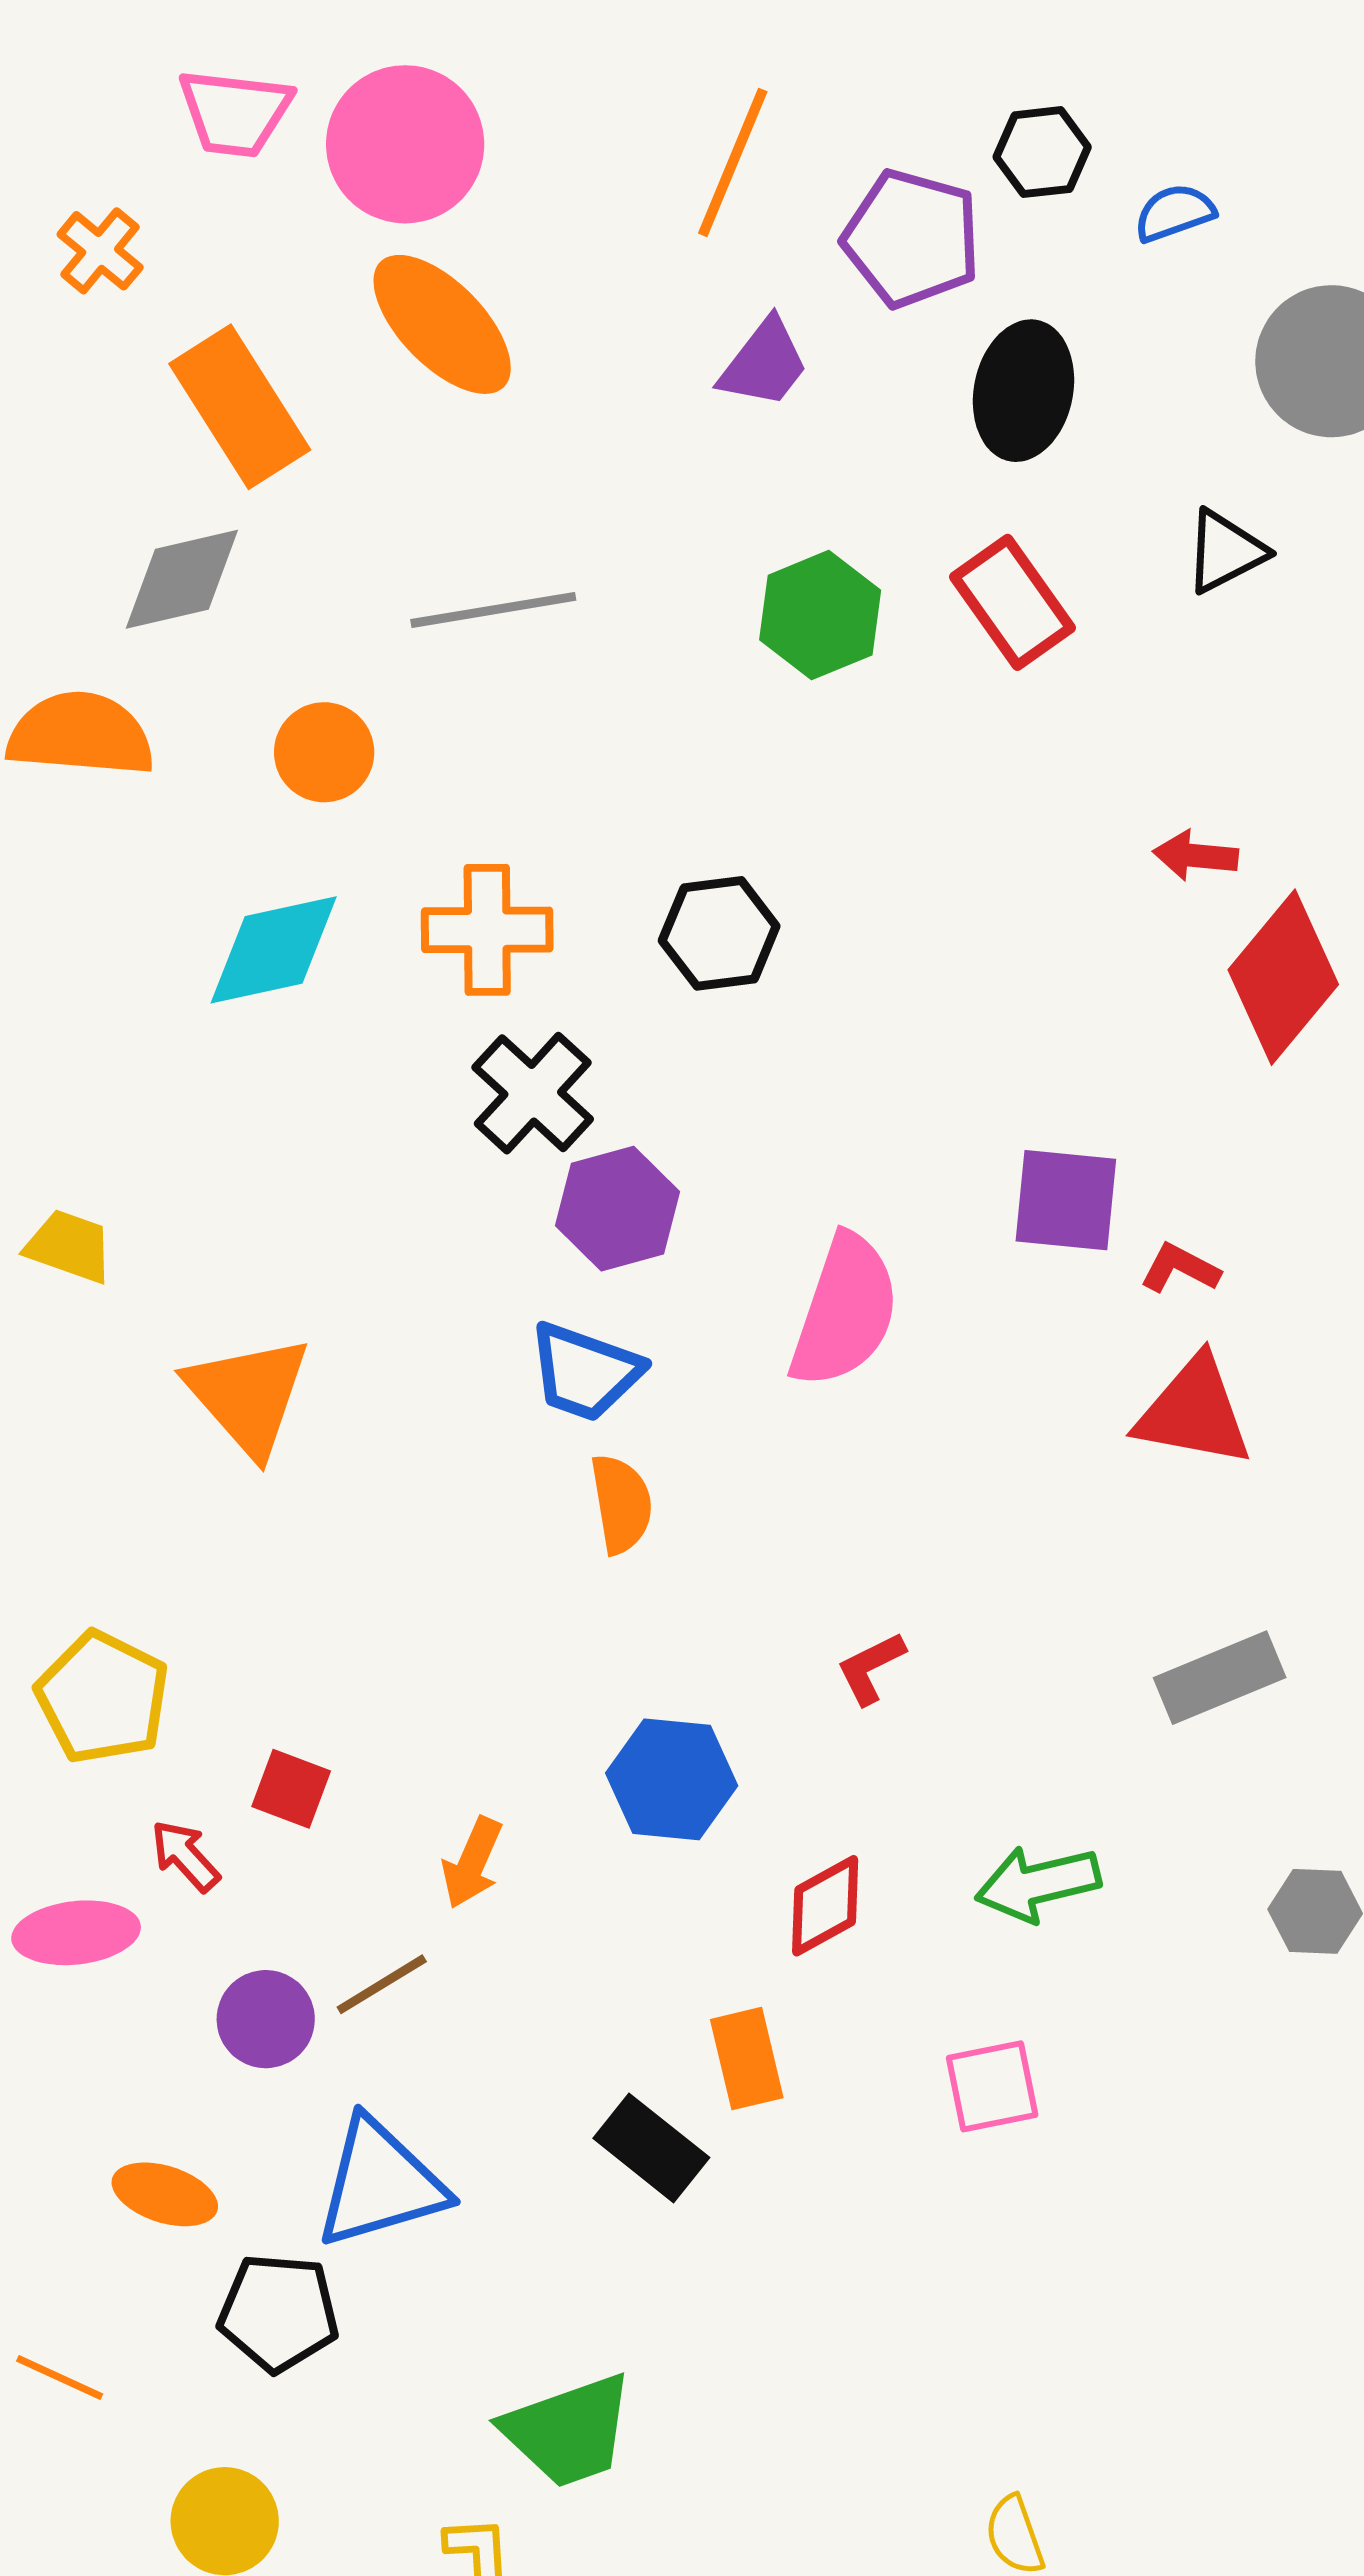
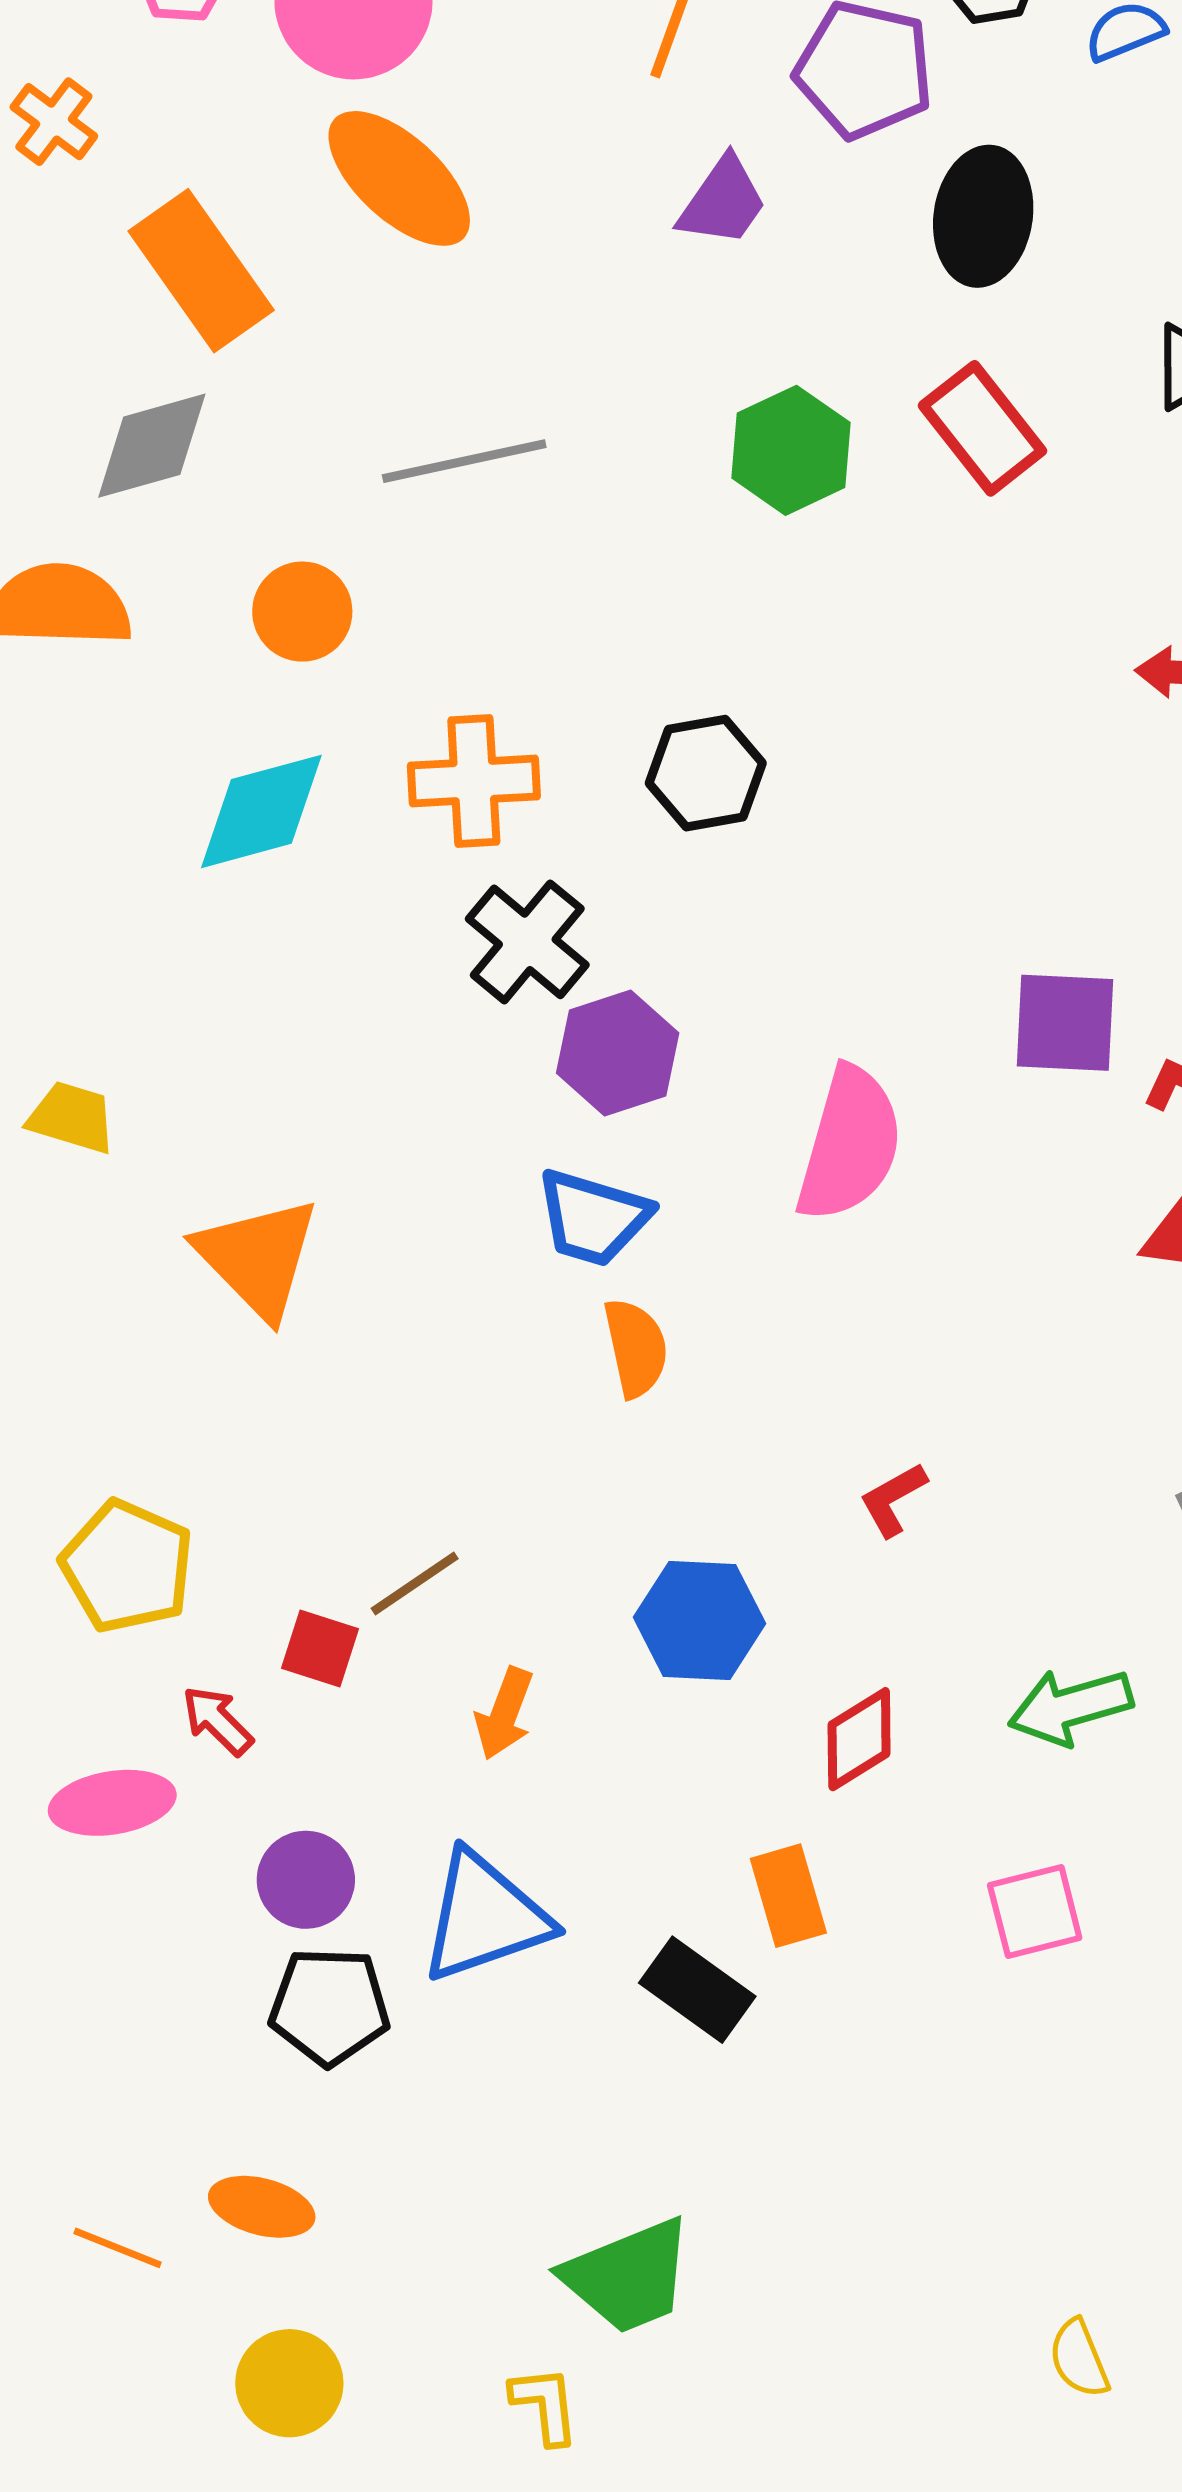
brown line: (382, 1984) -> (415, 1583), moved
blue triangle: (380, 2183) -> (485, 1917), moved
orange ellipse: (165, 2194) -> (262, 2207), moved
black pentagon: (279, 2313) -> (329, 2006), moved

